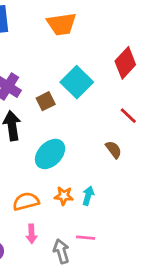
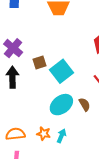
cyan square: (77, 82) -> (62, 71), moved
cyan ellipse: (50, 154) -> (61, 105), moved

